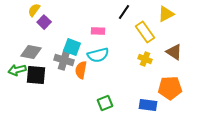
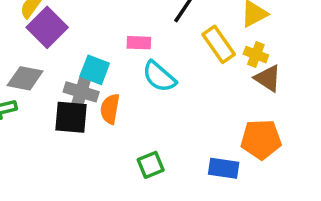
purple square: (44, 22) -> (47, 27), size x1.6
cyan semicircle: (98, 55) -> (159, 77), moved, turned 55
yellow cross: (145, 59) -> (256, 55), moved
black square: (36, 75) -> (71, 117), moved

